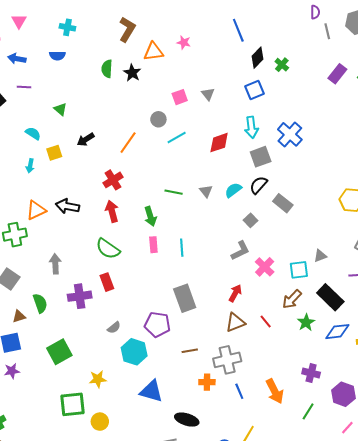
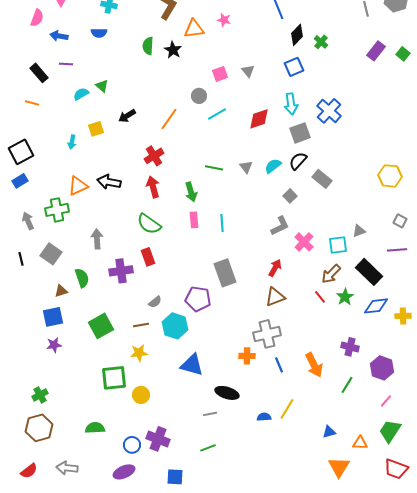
cyan semicircle: (33, 133) -> (81, 94), moved, turned -63
red line: (266, 321) -> (320, 297), moved
brown line: (190, 351) -> (141, 325), moved

